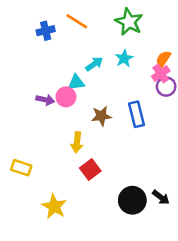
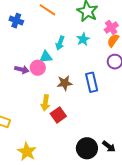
blue cross: (46, 31) -> (16, 21), moved, turned 32
cyan arrow: (94, 64) -> (60, 43), turned 144
pink cross: (161, 74) -> (111, 28), moved
red square: (90, 170) -> (58, 115), moved

